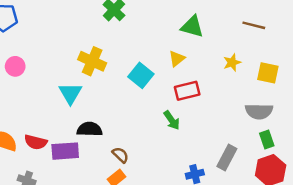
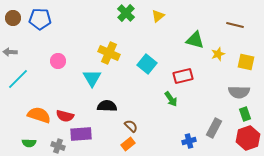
green triangle: (192, 27) -> (195, 40), moved
yellow triangle: (177, 59) -> (158, 16), moved
pink circle: (15, 66) -> (58, 61), moved
purple rectangle: (65, 151) -> (81, 134), moved

